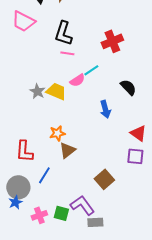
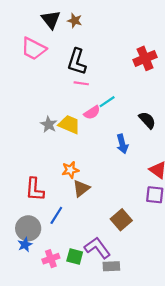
red cross: (112, 41) -> (145, 58), moved

